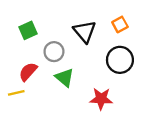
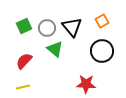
gray circle: (54, 52) -> (47, 28), moved
green triangle: (65, 78) -> (55, 49), moved
yellow line: (16, 93) -> (23, 87), moved

